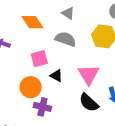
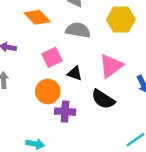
pink triangle: (88, 75) -> (111, 66), turned 35
black semicircle: (89, 103) -> (103, 99), moved

